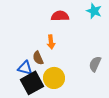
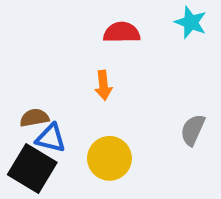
brown semicircle: (38, 58) -> (34, 118), moved, turned 104
black square: (32, 83) -> (32, 168), moved, turned -30

